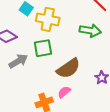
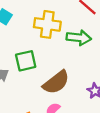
yellow cross: (48, 19) -> (47, 24), moved

